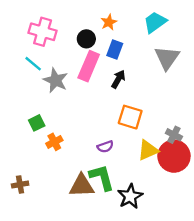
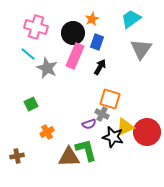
black circle: (86, 39) -> (73, 33), size x1.5
gray cross: (174, 135) -> (102, 114), moved
orange cross: (54, 142) -> (47, 132), moved
black star: (130, 196) -> (113, 137), moved, turned -30

